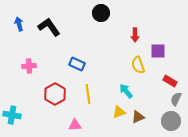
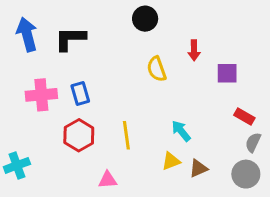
blue arrow: (19, 24) -> (27, 34), size x1.6
black L-shape: (49, 27) -> (70, 39), turned -55
blue rectangle: (77, 64) -> (80, 93), moved, turned 49
yellow semicircle: (138, 65) -> (157, 69), moved
pink cross: (29, 66) -> (41, 95), size x1.5
cyan cross: (12, 115) -> (17, 165), turned -30

